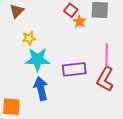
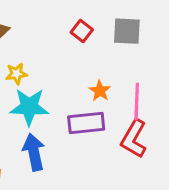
orange star: (79, 21) -> (100, 91), moved

